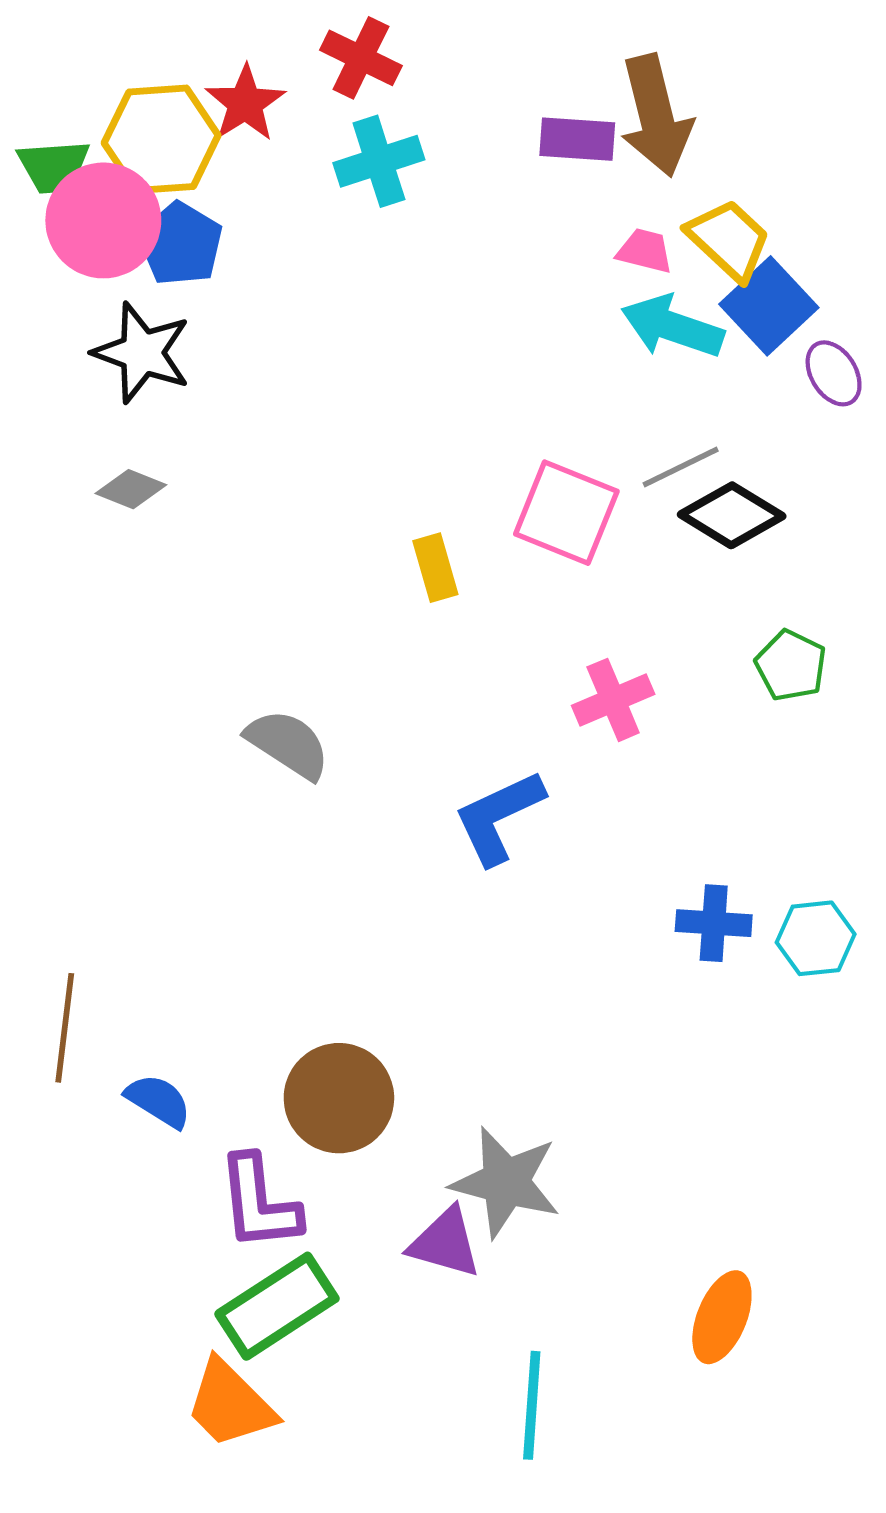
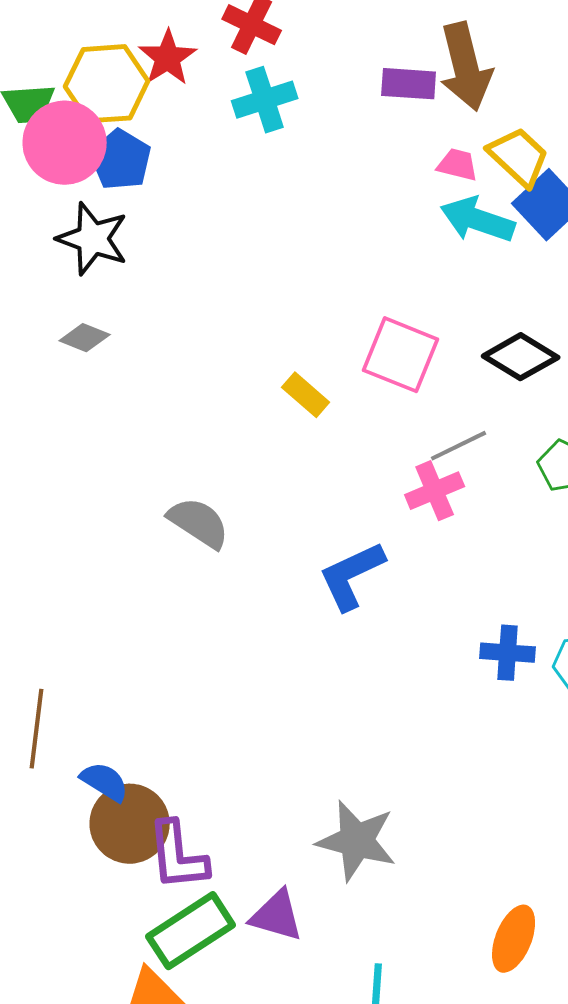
gray line: (681, 467) -> (459, 446), moved
yellow rectangle: (435, 568) -> (306, 395), turned -33
brown circle: (339, 1098) -> (130, 824), moved
purple triangle: (445, 1243) -> (277, 916), moved

